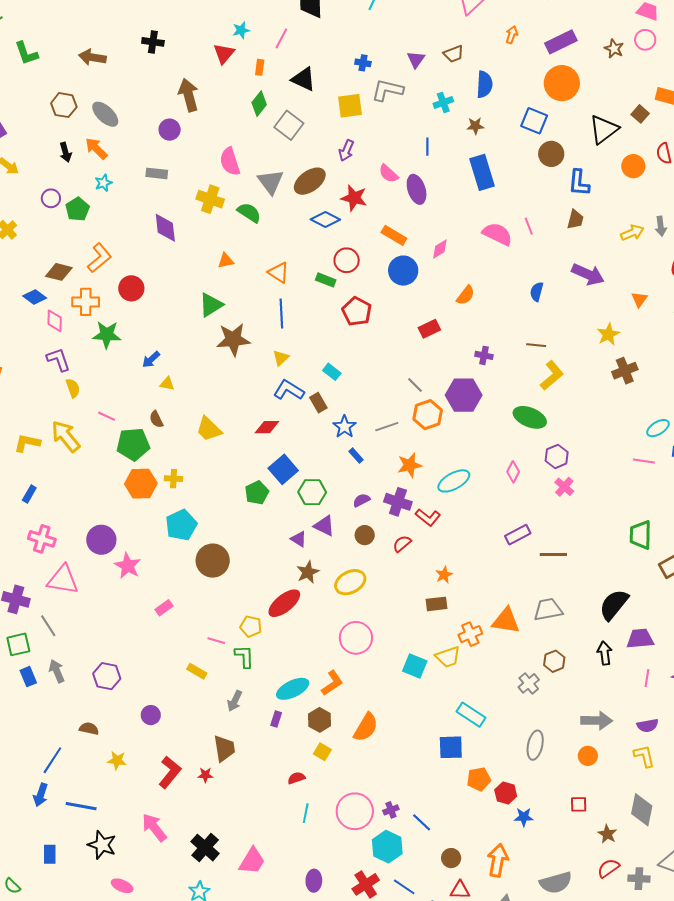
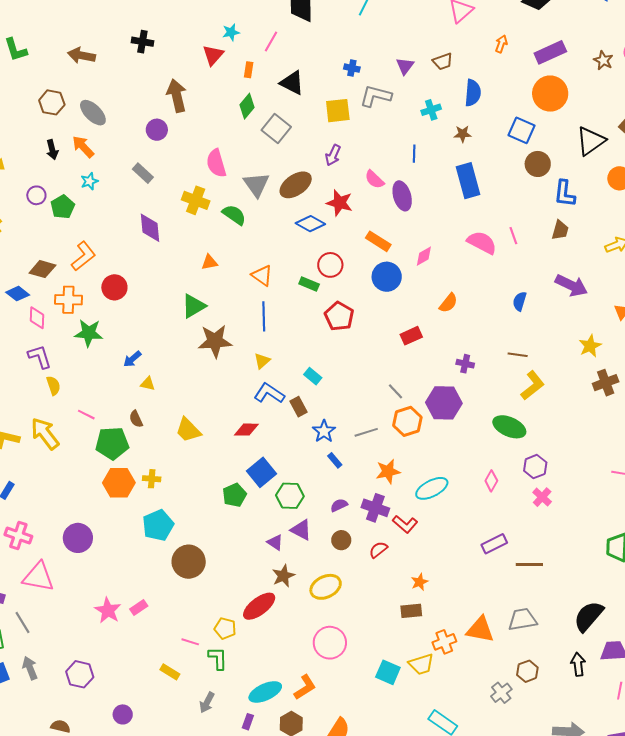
gray rectangle: (157, 173) -> (143, 173), turned 35
pink star: (128, 566) -> (108, 610), moved

